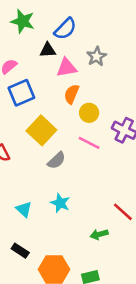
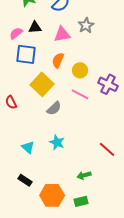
black triangle: (48, 50) -> (35, 27), moved
blue square: (21, 93) -> (26, 54), turned 30
orange semicircle: (72, 94) -> (58, 60), moved
green arrow: (99, 234) -> (84, 175), moved

